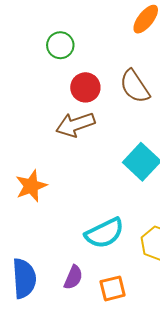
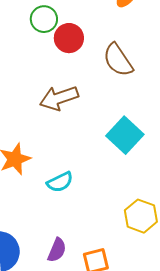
red circle: (85, 87) -> (69, 38), moved
cyan semicircle: (105, 233) -> (60, 182), moved, size x0.7

